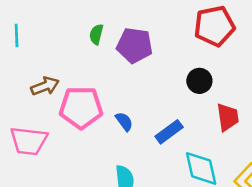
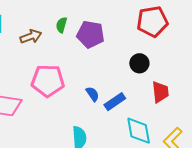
brown arrow: (45, 86) -> (31, 36), moved
blue semicircle: (124, 122) -> (93, 94), moved

